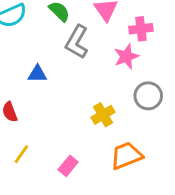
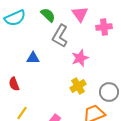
pink star: (126, 56) -> (80, 58), moved
gray circle: (148, 96) -> (109, 92), moved

